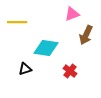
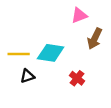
yellow line: (17, 22) -> (19, 54), moved

